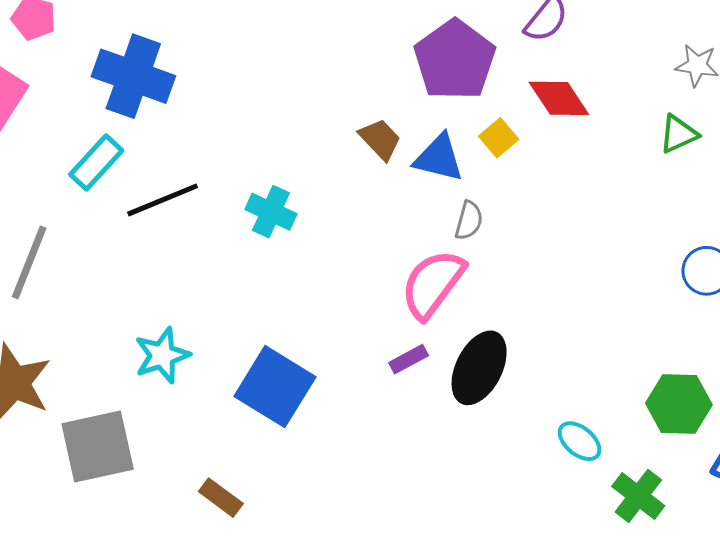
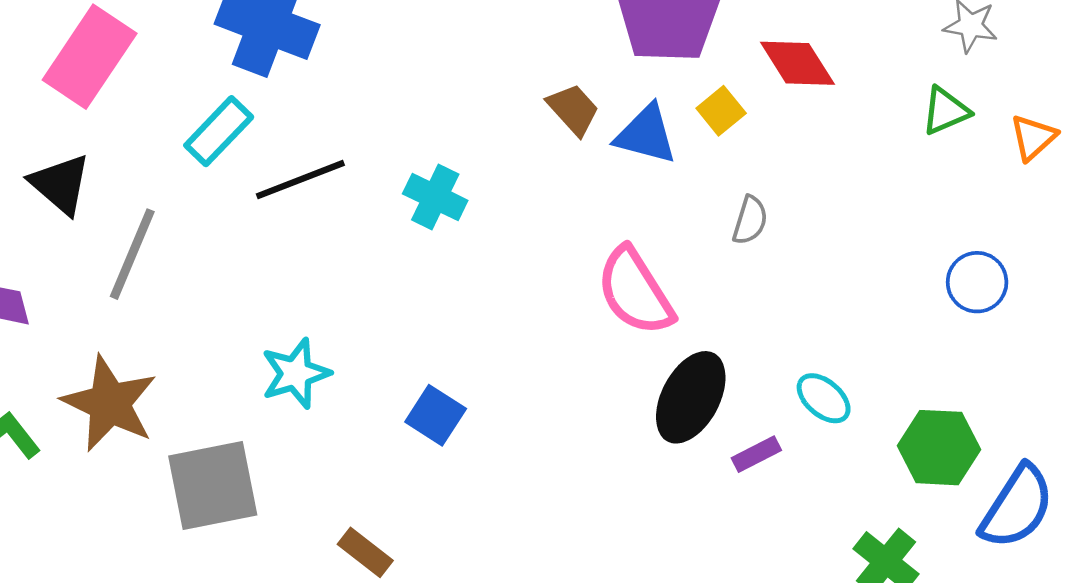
gray semicircle: (469, 221) -> (750, 220), moved
pink semicircle: (433, 284) -> (635, 291), turned -70
purple rectangle: (409, 359) -> (756, 454), moved
blue square: (275, 387) -> (436, 415), size x0.6
cyan ellipse: (580, 441) -> (824, 398), moved

